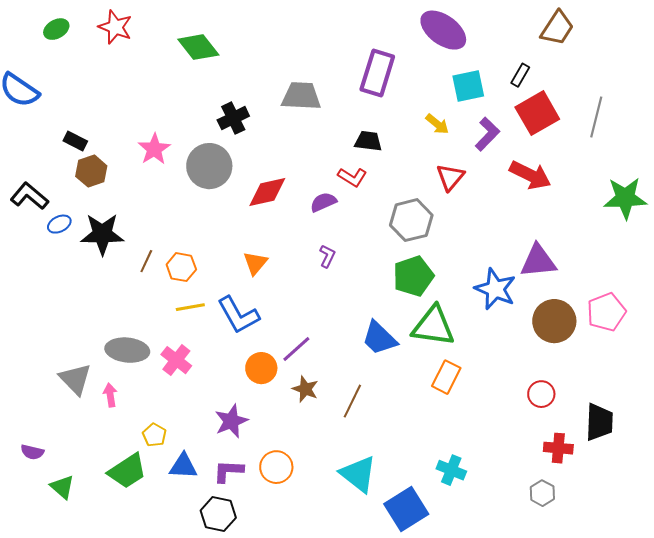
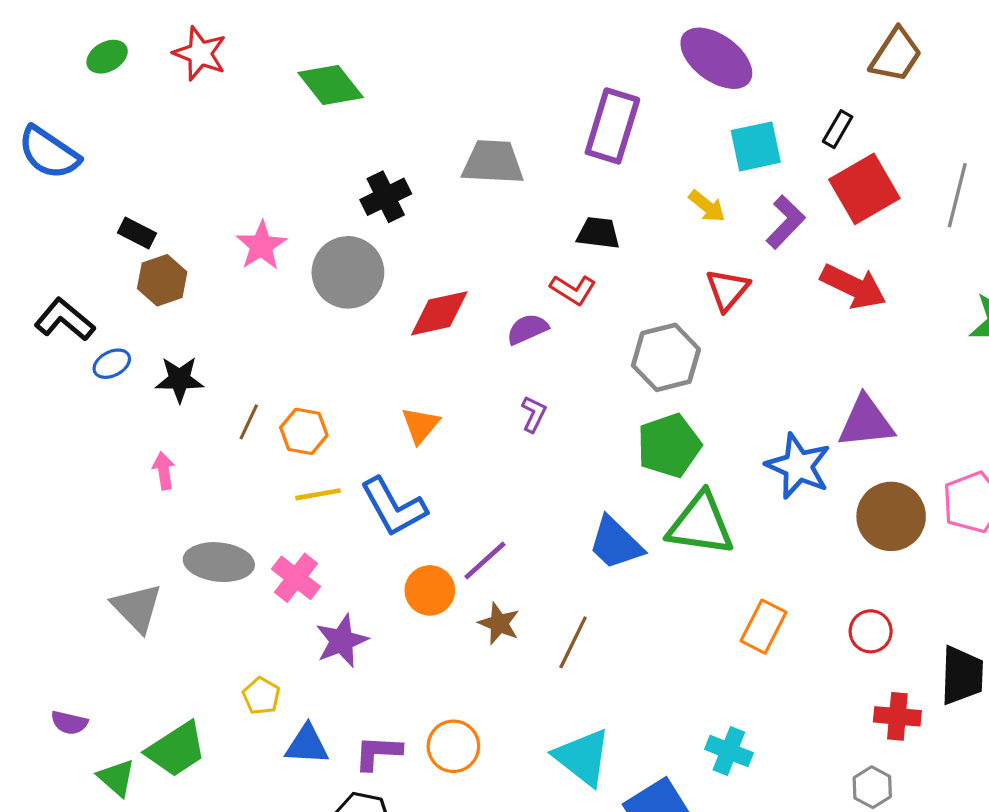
black star: (102, 234) -> (179, 379), size x0.7
orange rectangle: (446, 377) -> (764, 627), moved
pink arrow: (110, 395) -> (164, 471), moved
purple star: (231, 421) -> (342, 641), moved
green trapezoid: (127, 471) -> (176, 749), moved

